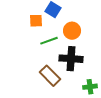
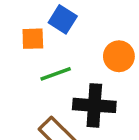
orange circle: (72, 31) -> (119, 56), moved

